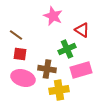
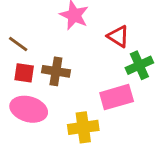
green cross: (67, 49) -> (139, 65), moved
brown cross: (47, 69) -> (56, 71), moved

